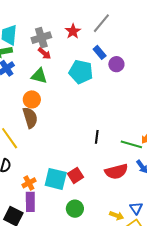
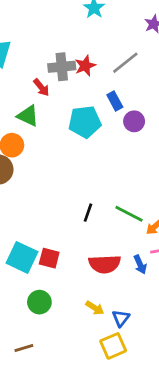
gray cross: (41, 38) -> (62, 67), moved
cyan pentagon: (81, 72) -> (85, 122), turned -30
green line: (131, 144) -> (129, 214), moved
red square: (76, 175) -> (49, 258), turned 35
yellow arrow: (117, 216) -> (95, 308), moved

